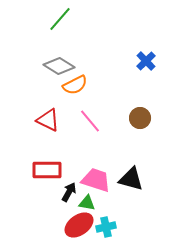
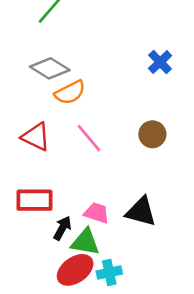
pink trapezoid: (96, 180) -> (97, 213), size x0.7
green triangle: (87, 203) -> (85, 242), size x1.4

